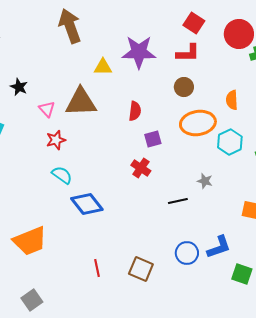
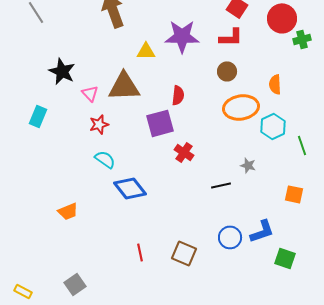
black star: (19, 87) -> (62, 71), size x1.5
purple square: (153, 139) -> (160, 123), moved, size x1.6
orange trapezoid: (30, 241) -> (68, 211), moved, size x0.6

